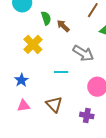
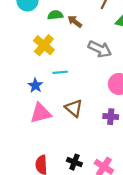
green semicircle: (46, 18) -> (55, 15), turned -72
cyan line: (61, 72) -> (60, 72), moved
pink triangle: (24, 106) -> (41, 113), size x1.5

